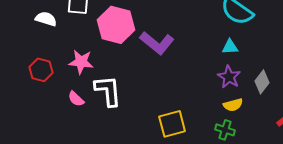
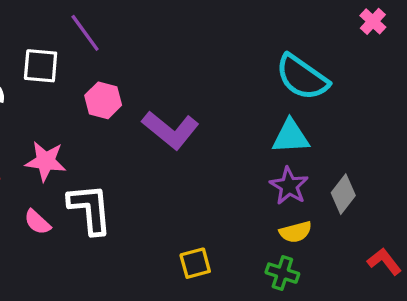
pink hexagon: (116, 25) -> (103, 100), size x0.6
cyan triangle: (230, 47) -> (291, 137), size x1.4
yellow square: (172, 124) -> (195, 263), size x0.7

